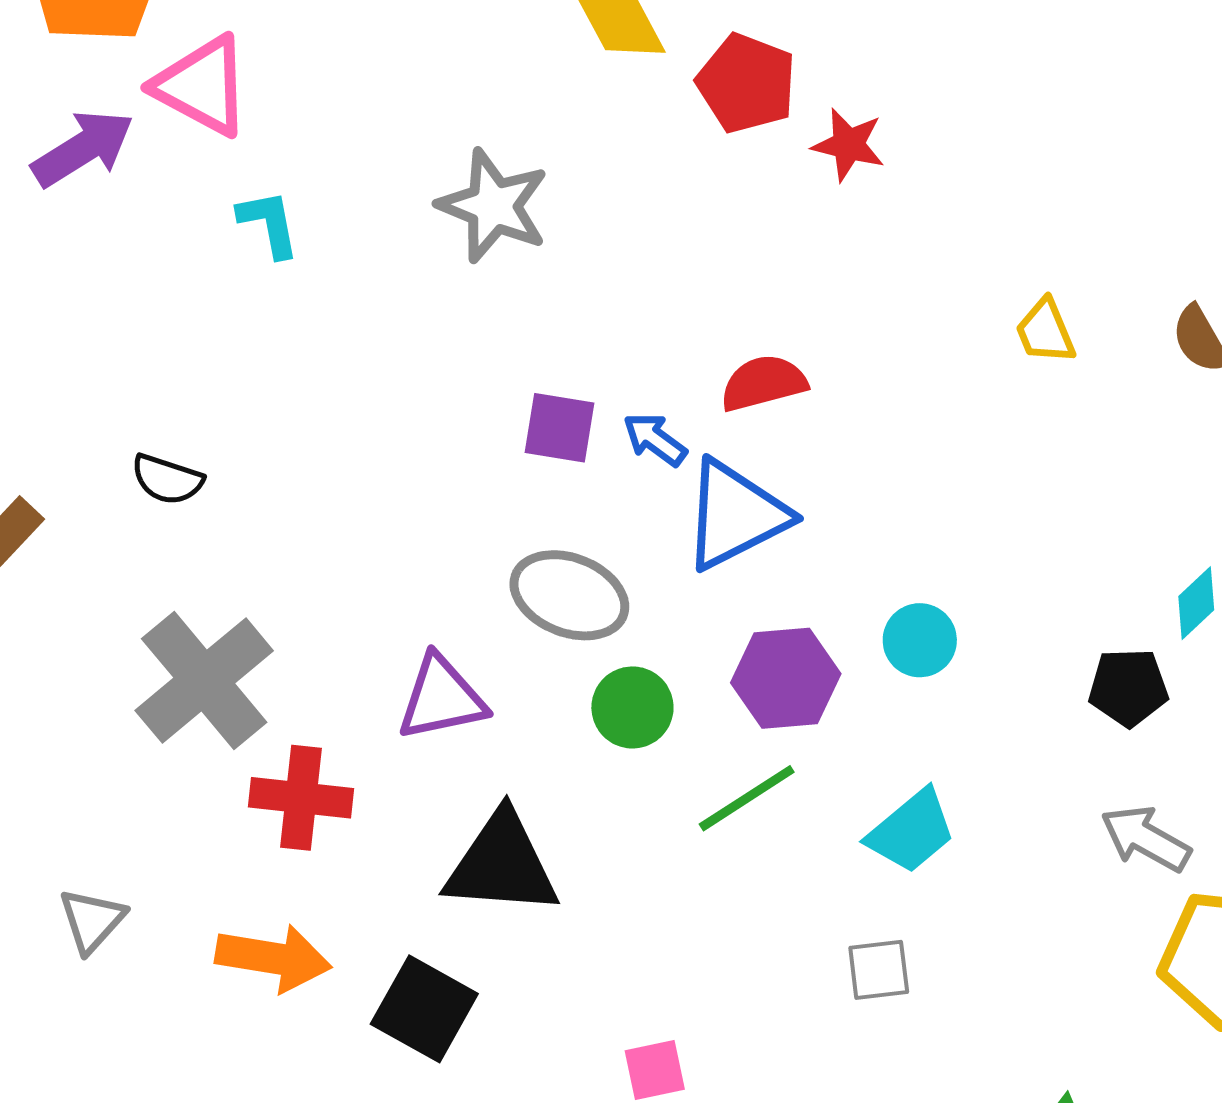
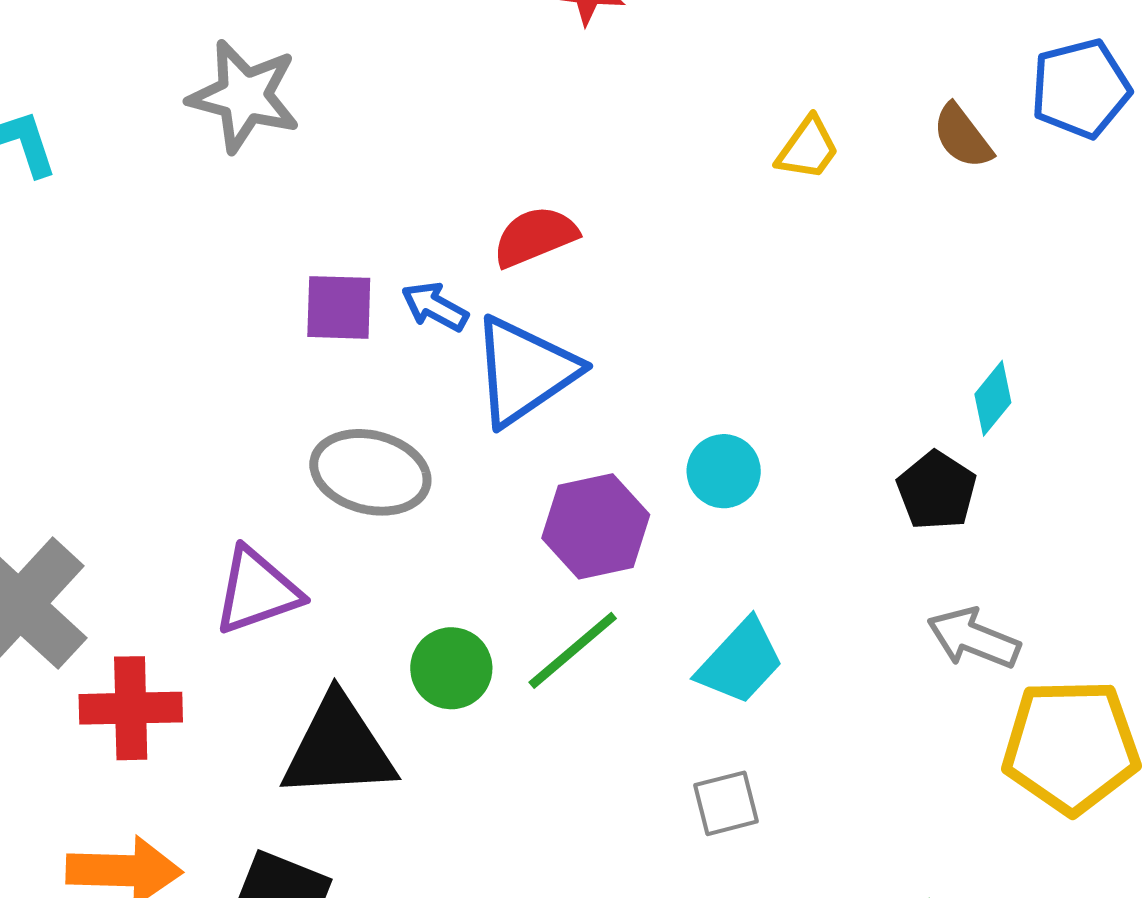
yellow trapezoid: (1045, 331) -> (808, 149), turned -114
black pentagon: (1128, 687) -> (937, 491), turned -30
green circle: (632, 707) -> (451, 668), moved

